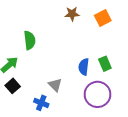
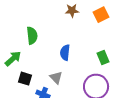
blue semicircle: (84, 67) -> (65, 53), moved
black square: (13, 86) -> (25, 79), moved, turned -32

